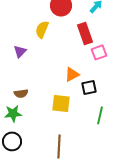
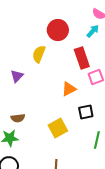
orange triangle: (72, 74) -> (69, 89), moved
yellow square: (61, 103) -> (58, 128), turned -36

